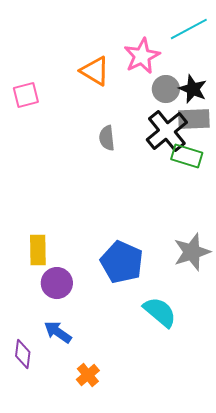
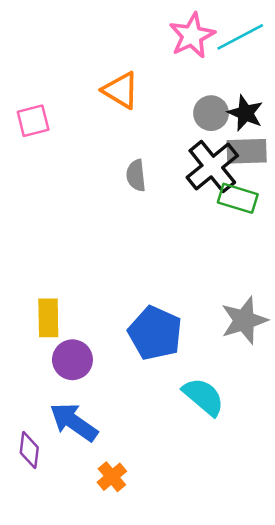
pink star: (142, 56) -> (192, 36), moved
blue arrow: (58, 332) -> (74, 422), size x1.4

